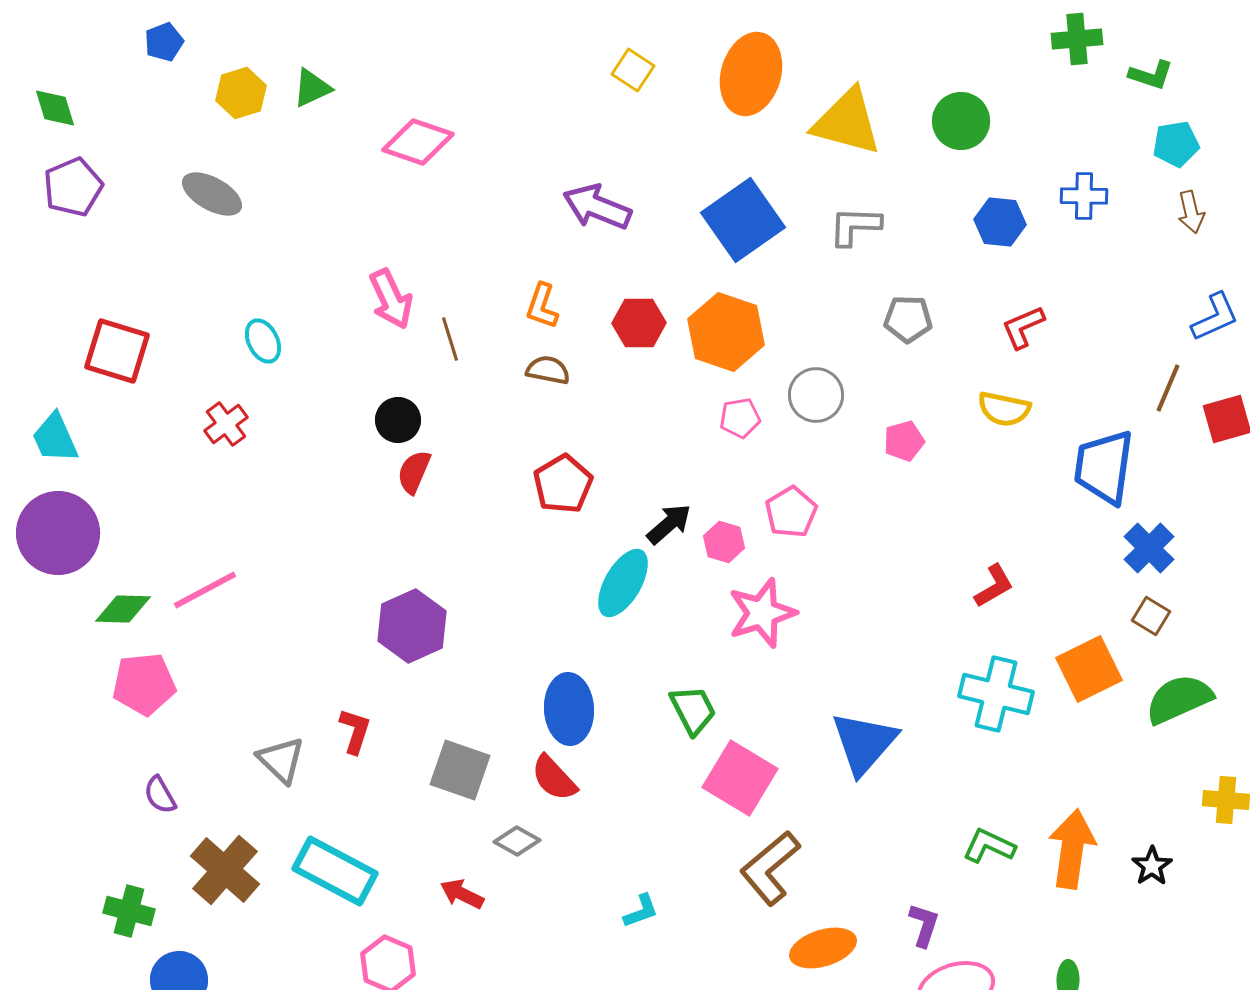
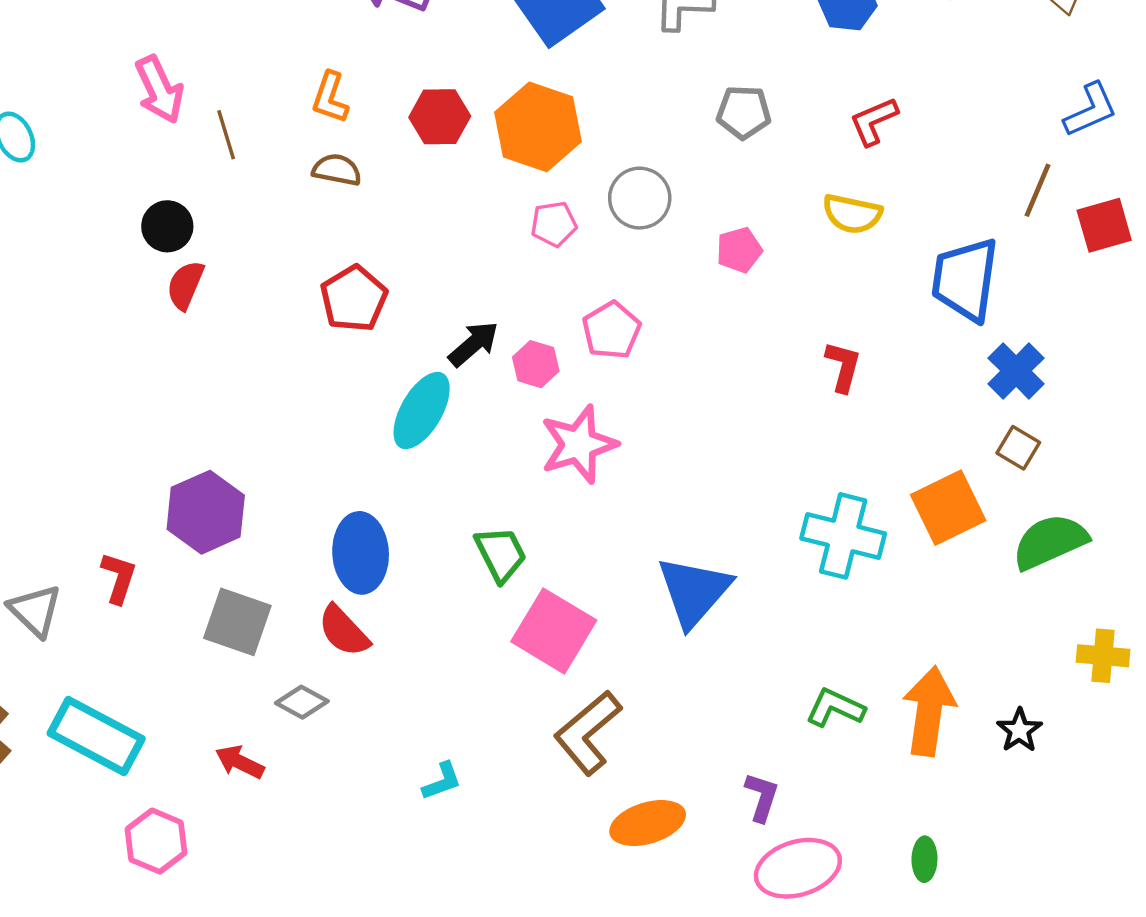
red L-shape: (994, 586) -> (843, 366), moved, turned -45
purple hexagon: (412, 626) -> (206, 512), moved

